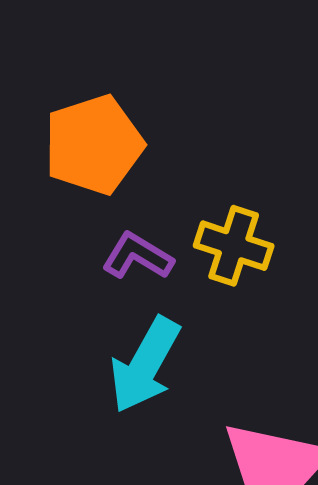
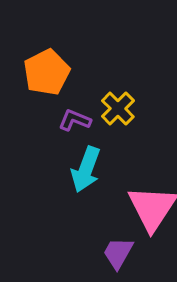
yellow cross: (234, 246) -> (118, 109), turned 36

